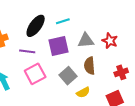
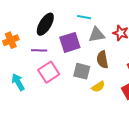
cyan line: (63, 21) -> (84, 17), moved, turned 32
gray square: (68, 76) -> (82, 71), turned -30

